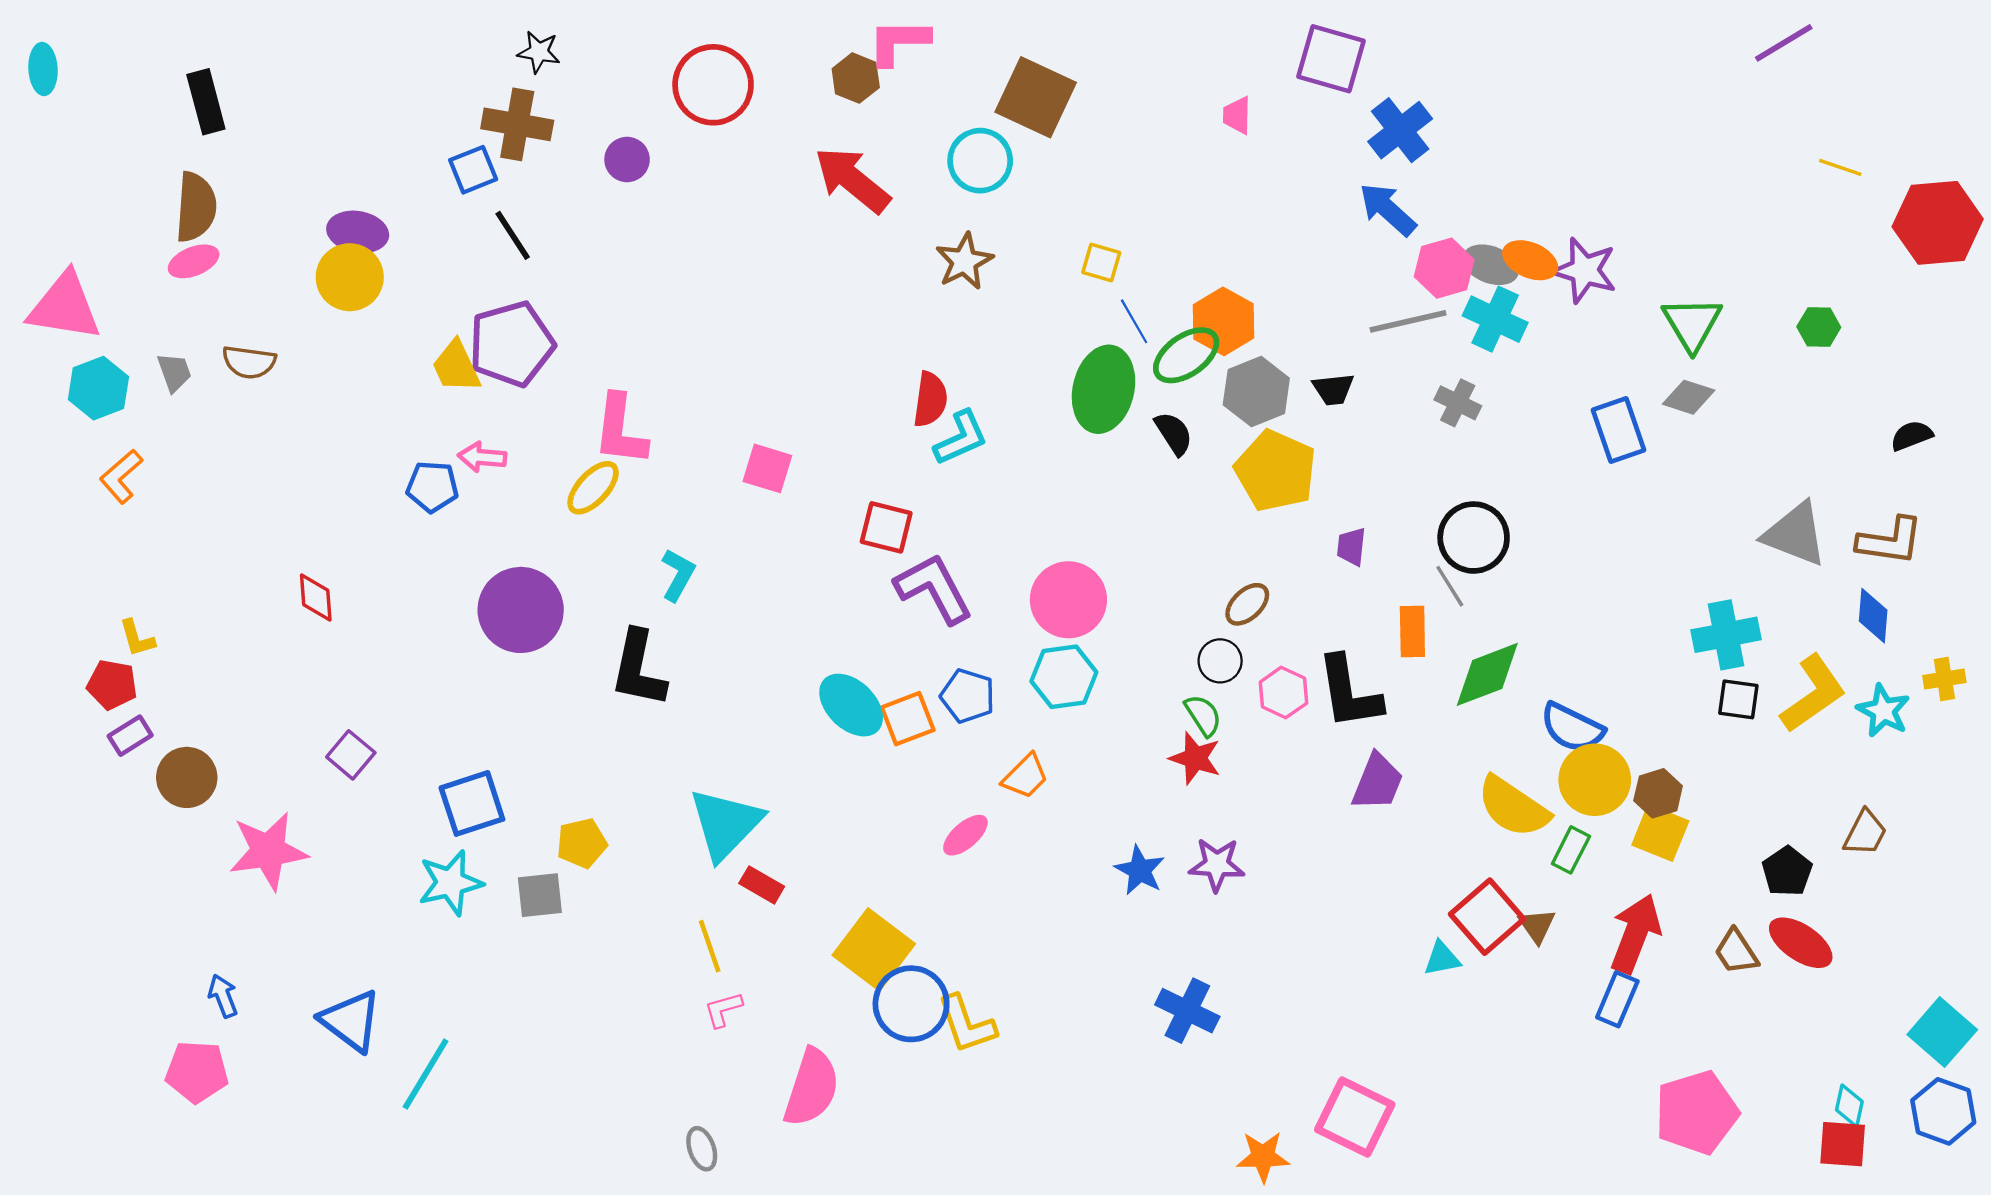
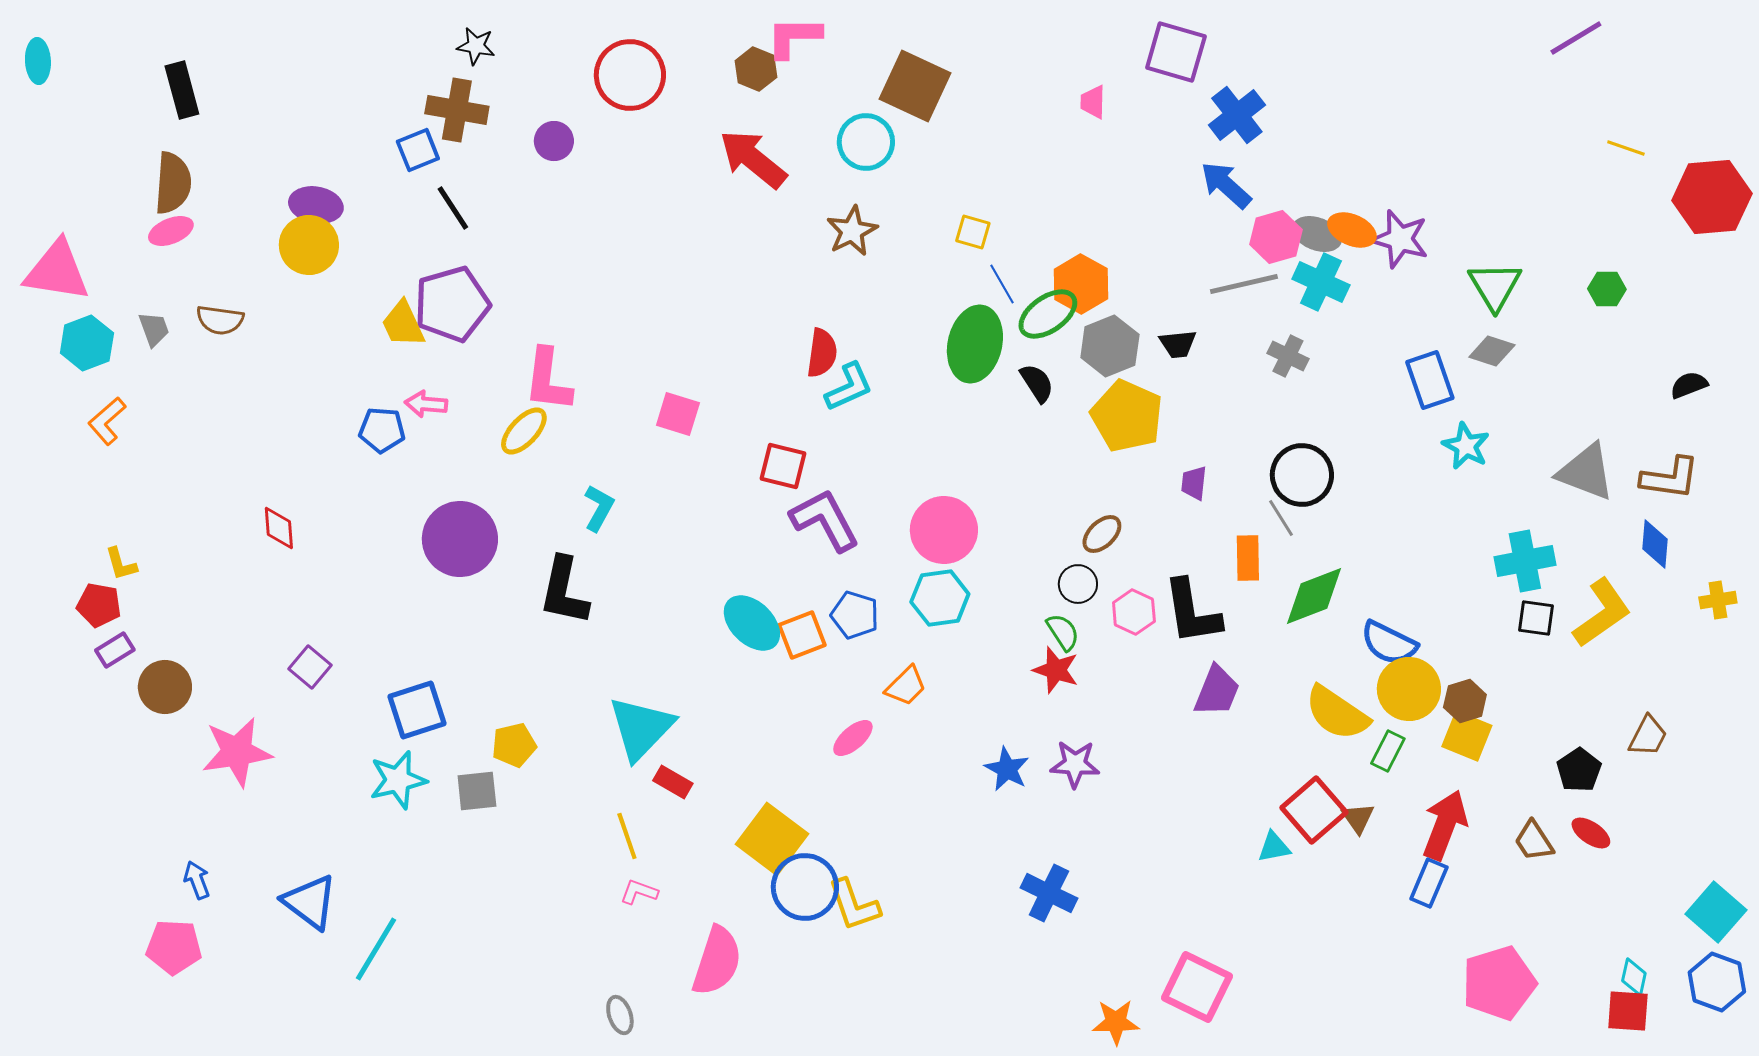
cyan star: (1883, 711) -> (1466, 446), moved
red ellipse: (1801, 943) -> (1591, 833), size x0.7
pink L-shape: (723, 1009) -> (639, 892), turned 36

